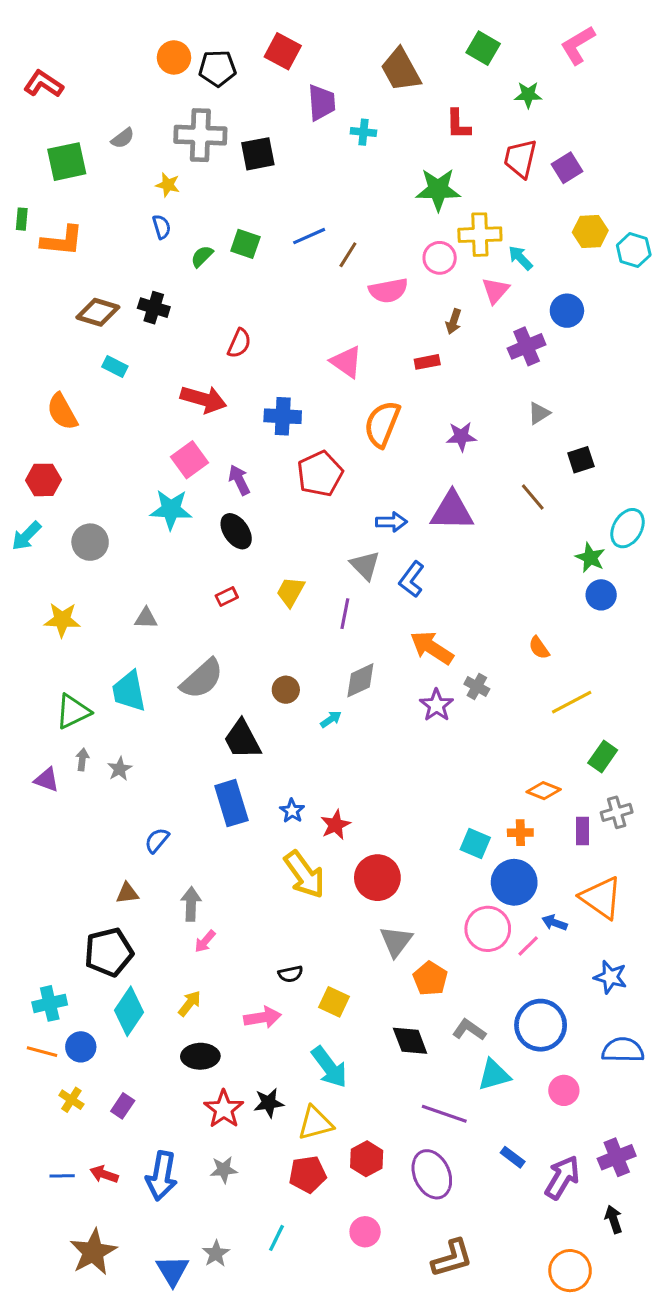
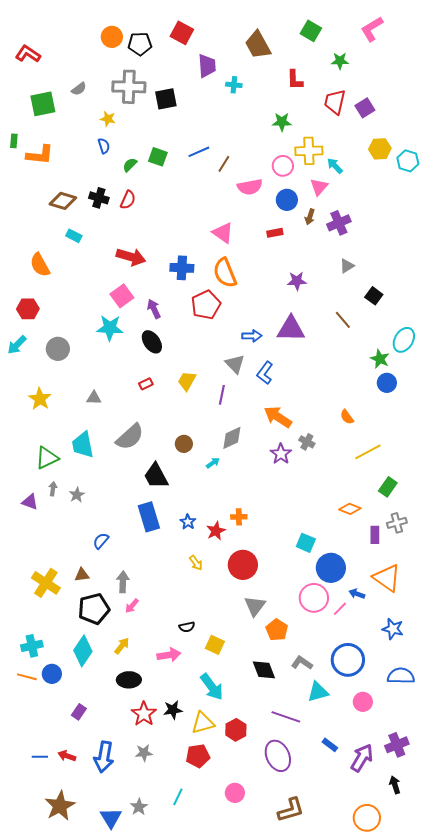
green star: (438, 190) -> (282, 122), size x0.7
blue circle: (567, 311) -> (287, 200), moved
brown arrow: (454, 322) -> (310, 217), moved
red semicircle: (239, 343) -> (128, 200), moved
orange semicircle: (382, 424) -> (225, 273), moved, turned -44
black square: (581, 460) -> (374, 296), turned -36
yellow star: (62, 620) -> (40, 399), turned 30
orange cross: (520, 833) -> (239, 517), moved
yellow arrow: (304, 875) -> (196, 563), size x0.5
black pentagon: (109, 952) -> (94, 609), moved
yellow cross: (71, 1100) -> (46, 583), moved, size x1.8
red hexagon: (367, 1159) -> (236, 730), moved

